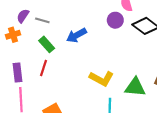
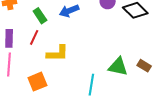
yellow L-shape: (102, 79) -> (58, 53), moved, turned -35

